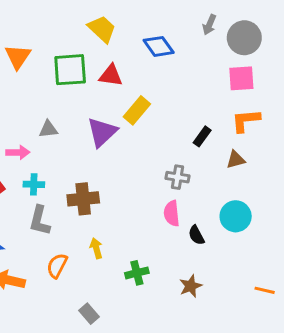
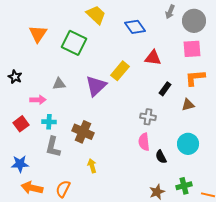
green square: (70, 70) -> (74, 43), turned 30
red triangle: (111, 75) -> (153, 58), moved
brown cross: (83, 199) -> (83, 132), turned 30
orange semicircle: (57, 266) -> (63, 189), moved
green cross: (137, 273) -> (184, 186), moved

